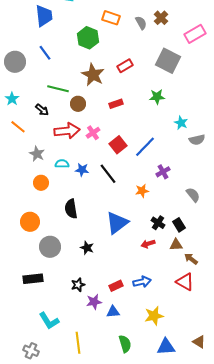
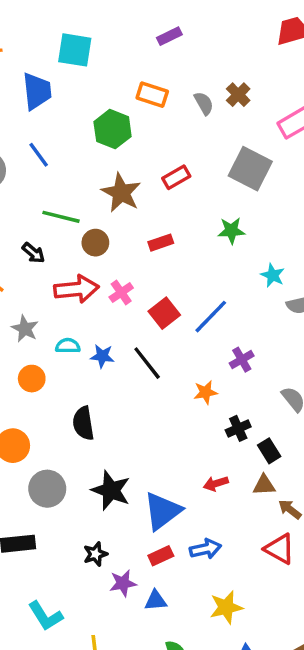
blue triangle: (117, 223) -> (162, 511), moved
black cross: (158, 223) -> (238, 428), moved, turned 32
black star: (87, 248) -> (111, 490), size x1.6

